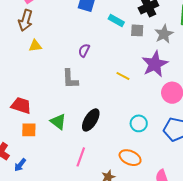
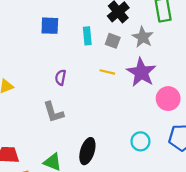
cyan rectangle: (116, 21) -> (87, 36), turned 70
gray square: (137, 30) -> (113, 41), turned 32
yellow line: (123, 76) -> (107, 72), moved

